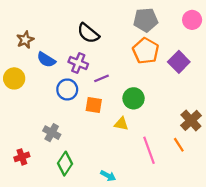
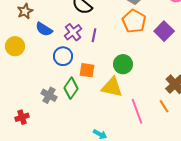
purple cross: (78, 63) -> (73, 32), turned 30
purple line: (101, 78) -> (94, 35), moved, turned -56
yellow triangle: (121, 124) -> (112, 87), size x1.6
green diamond: (65, 164) -> (71, 88), moved

